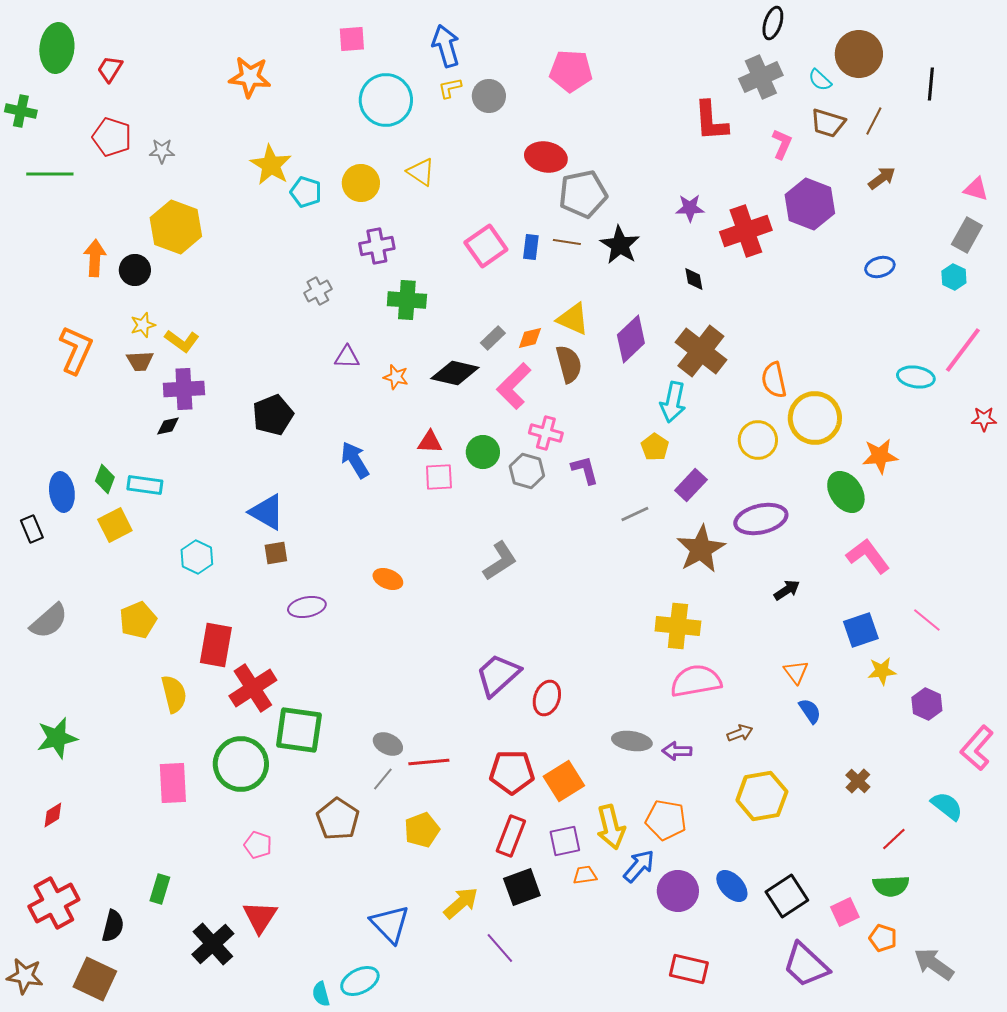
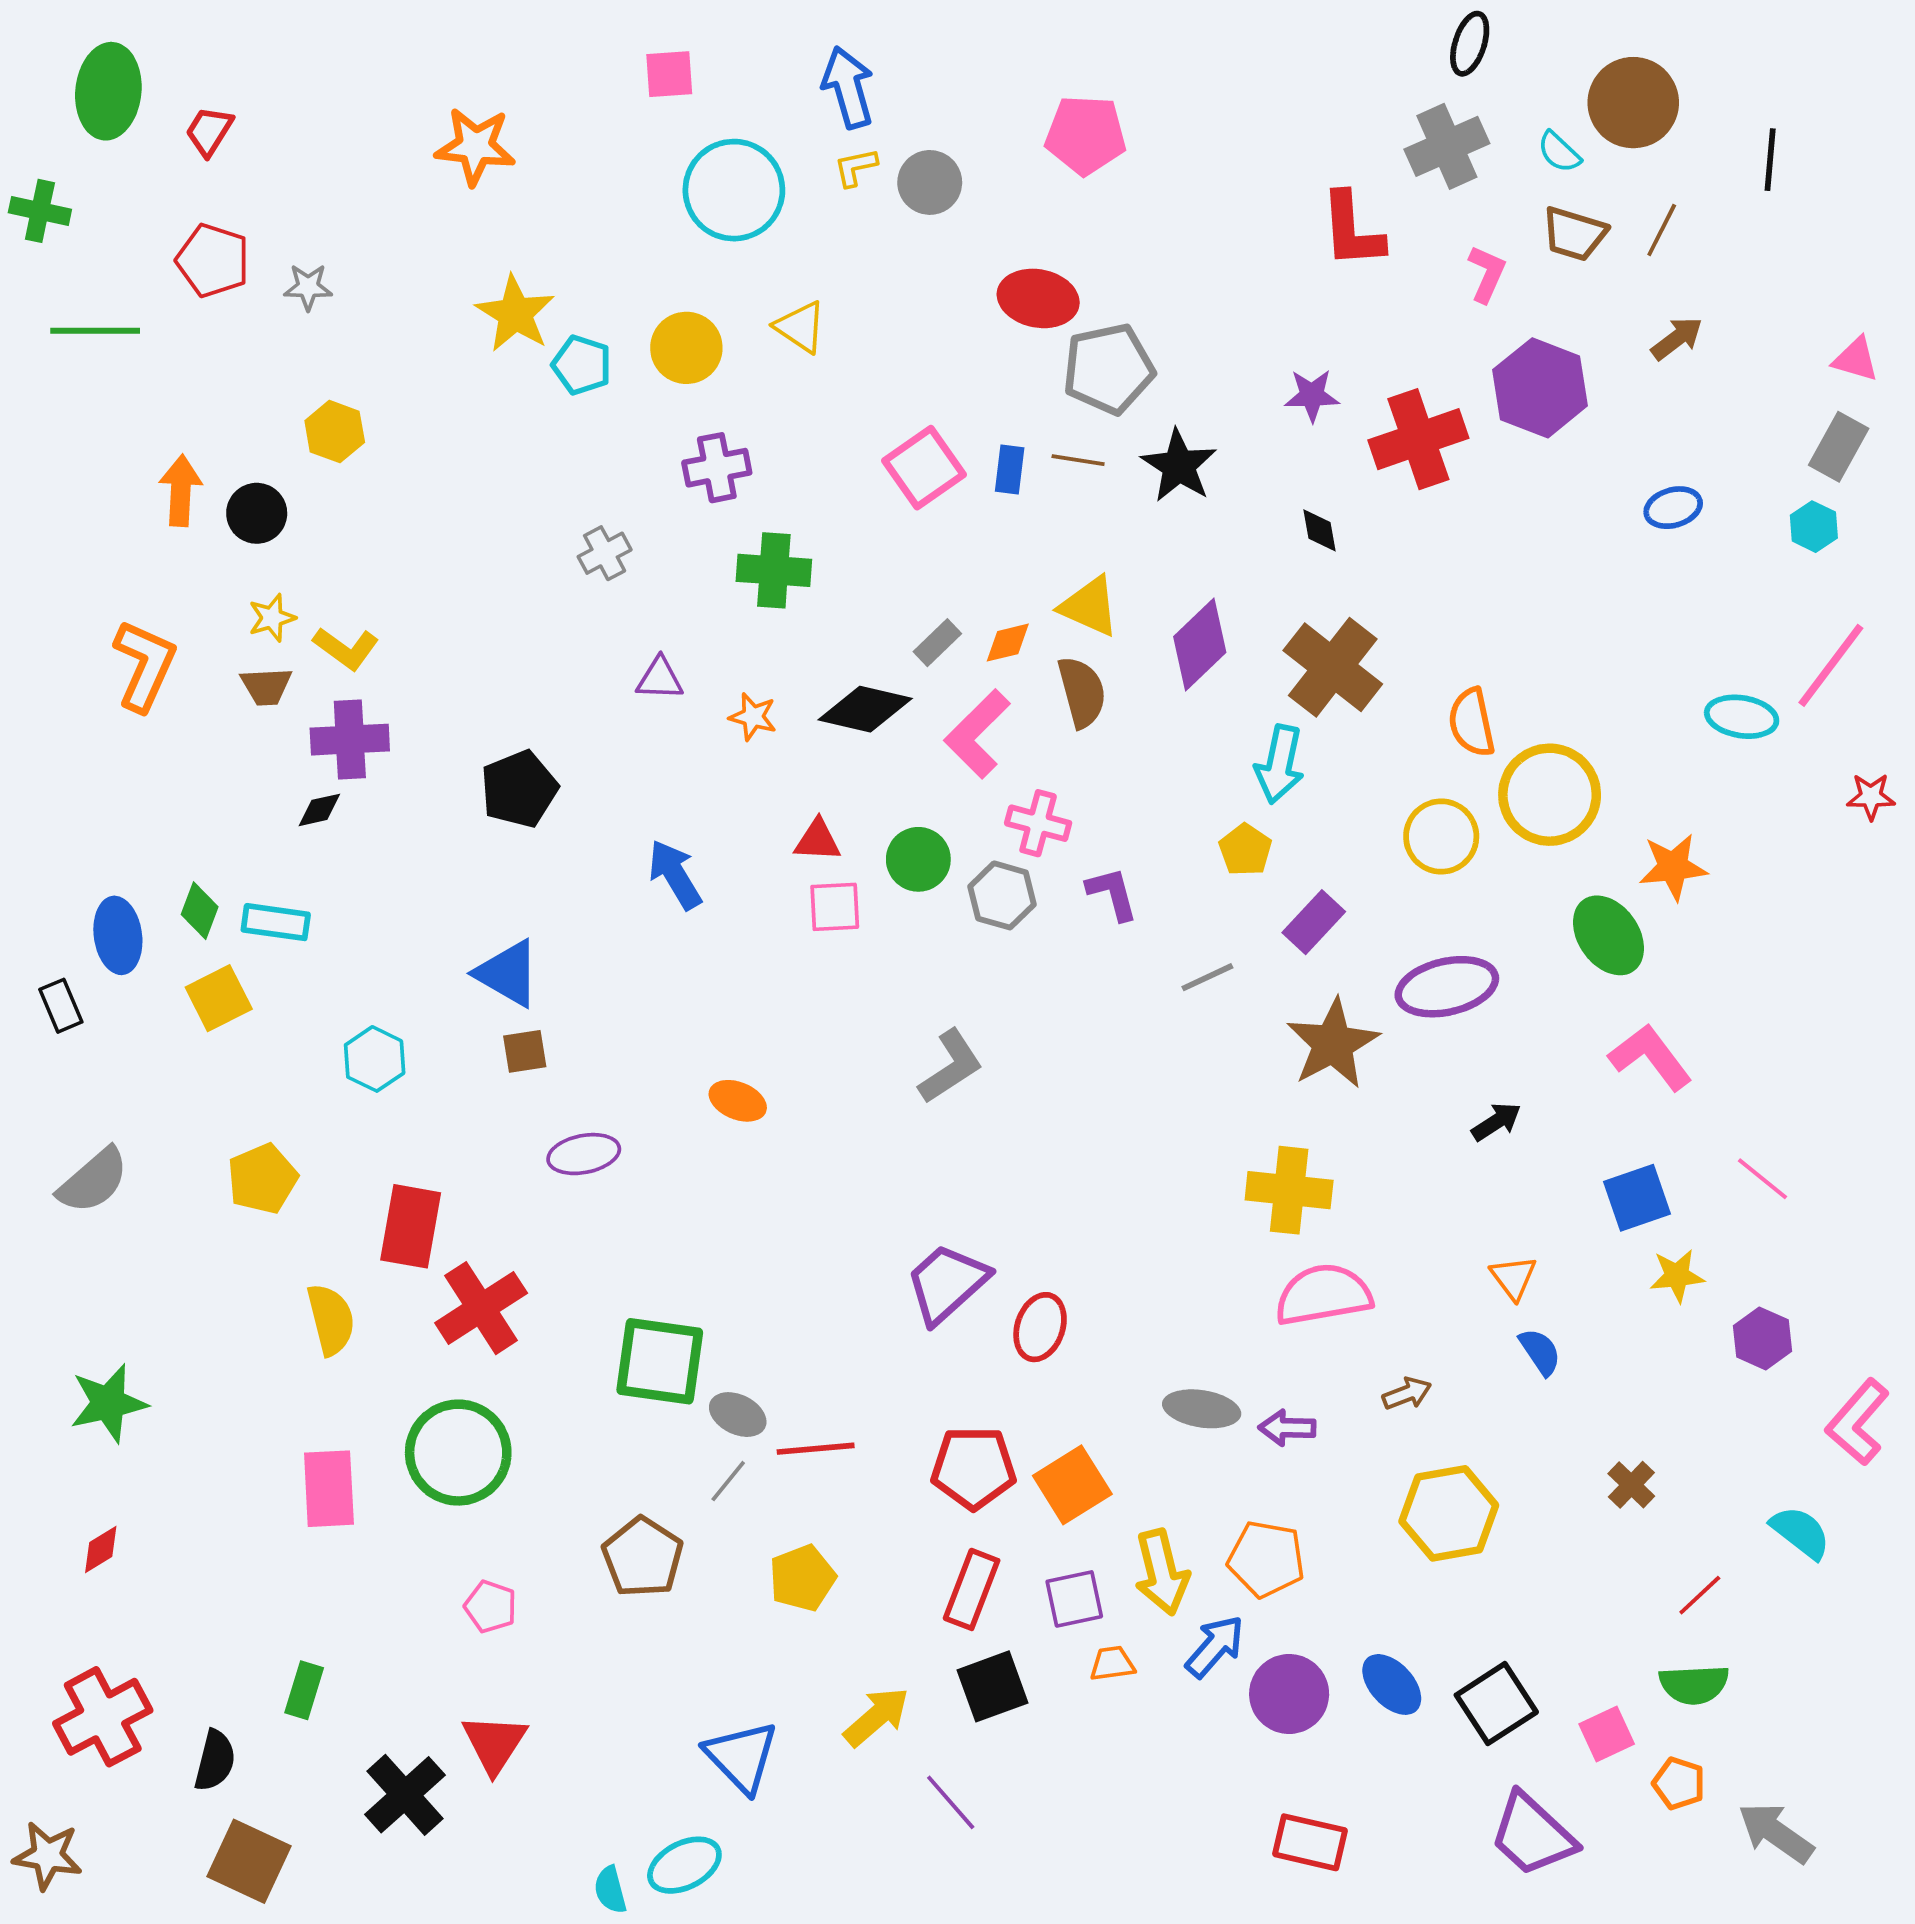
yellow hexagon: (176, 227) -> (335, 432), size x0.6
green square: (299, 730) -> (660, 1361), moved
brown square: (95, 979) -> (249, 1861), moved

